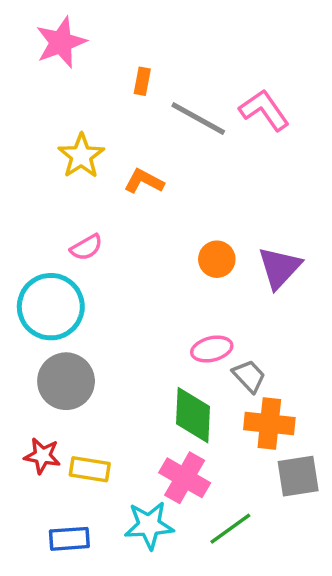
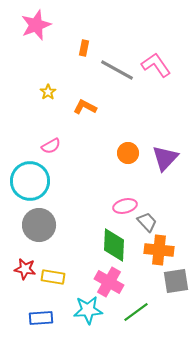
yellow star: (81, 156) -> (48, 92), size x0.6

